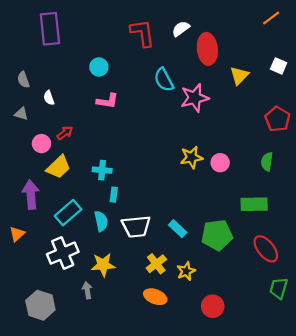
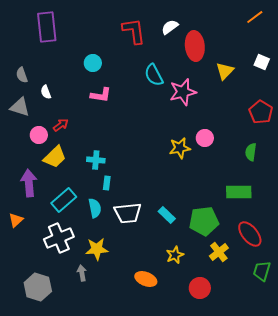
gray triangle: (21, 114) -> (20, 107), size x1.5
pink circle: (220, 163) -> (205, 138), moved
yellow cross: (156, 264) -> (219, 252), moved

